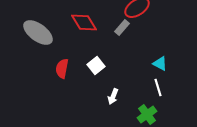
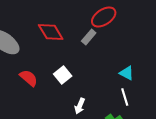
red semicircle: (62, 68) -> (29, 78), turned 120

